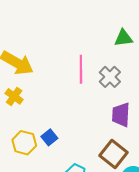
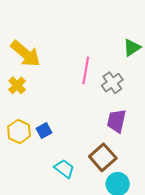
green triangle: (123, 38) -> (132, 47), turned -36

